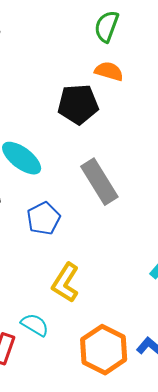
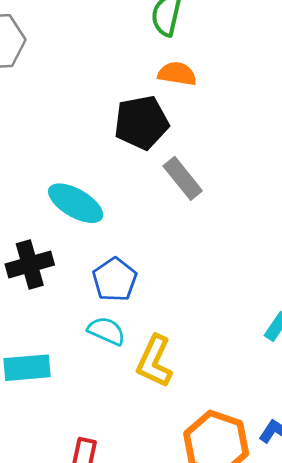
gray rectangle: (99, 182) -> (183, 178), moved, size x0.7
cyan semicircle: (35, 325) -> (106, 331), moved

